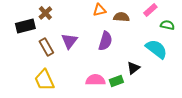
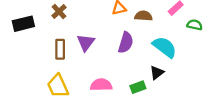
black rectangle: (25, 26) -> (23, 24), moved
brown rectangle: (46, 47) -> (60, 49), turned 30
cyan semicircle: (156, 49) -> (165, 47), moved
pink semicircle: (95, 80) -> (101, 85), moved

